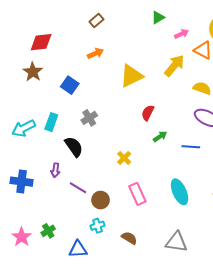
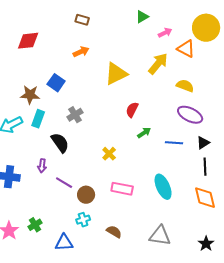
brown rectangle: (96, 21) -> (82, 20), turned 56
brown star: (33, 72) -> (30, 95), moved, turned -30
pink rectangle: (137, 194) -> (122, 189), turned -55

